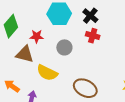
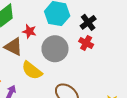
gray circle: (64, 47) -> (55, 49), size x1.6

